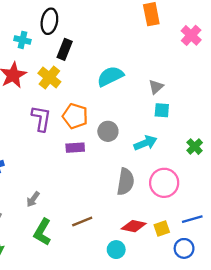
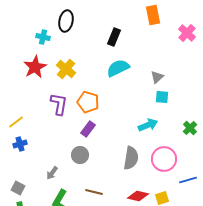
black rectangle: (65, 49) -> (114, 37), moved
gray circle: (108, 131) -> (80, 155), moved
purple rectangle: (75, 148) -> (88, 129), turned -49
blue line: (192, 219) -> (188, 180), moved
brown line: (82, 221) -> (94, 192), turned 36

